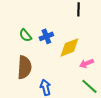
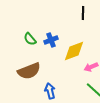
brown semicircle: (24, 67) -> (29, 71), turned 65

